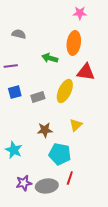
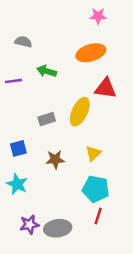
orange ellipse: (74, 43) -> (91, 53), turned 65
green arrow: (50, 58) -> (47, 71), moved
blue square: (15, 92) -> (18, 148), moved
cyan pentagon: (60, 154) -> (96, 189), moved
red line: (70, 178) -> (98, 216), moved

